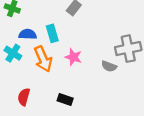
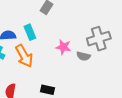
pink star: (73, 57) -> (63, 47), moved

